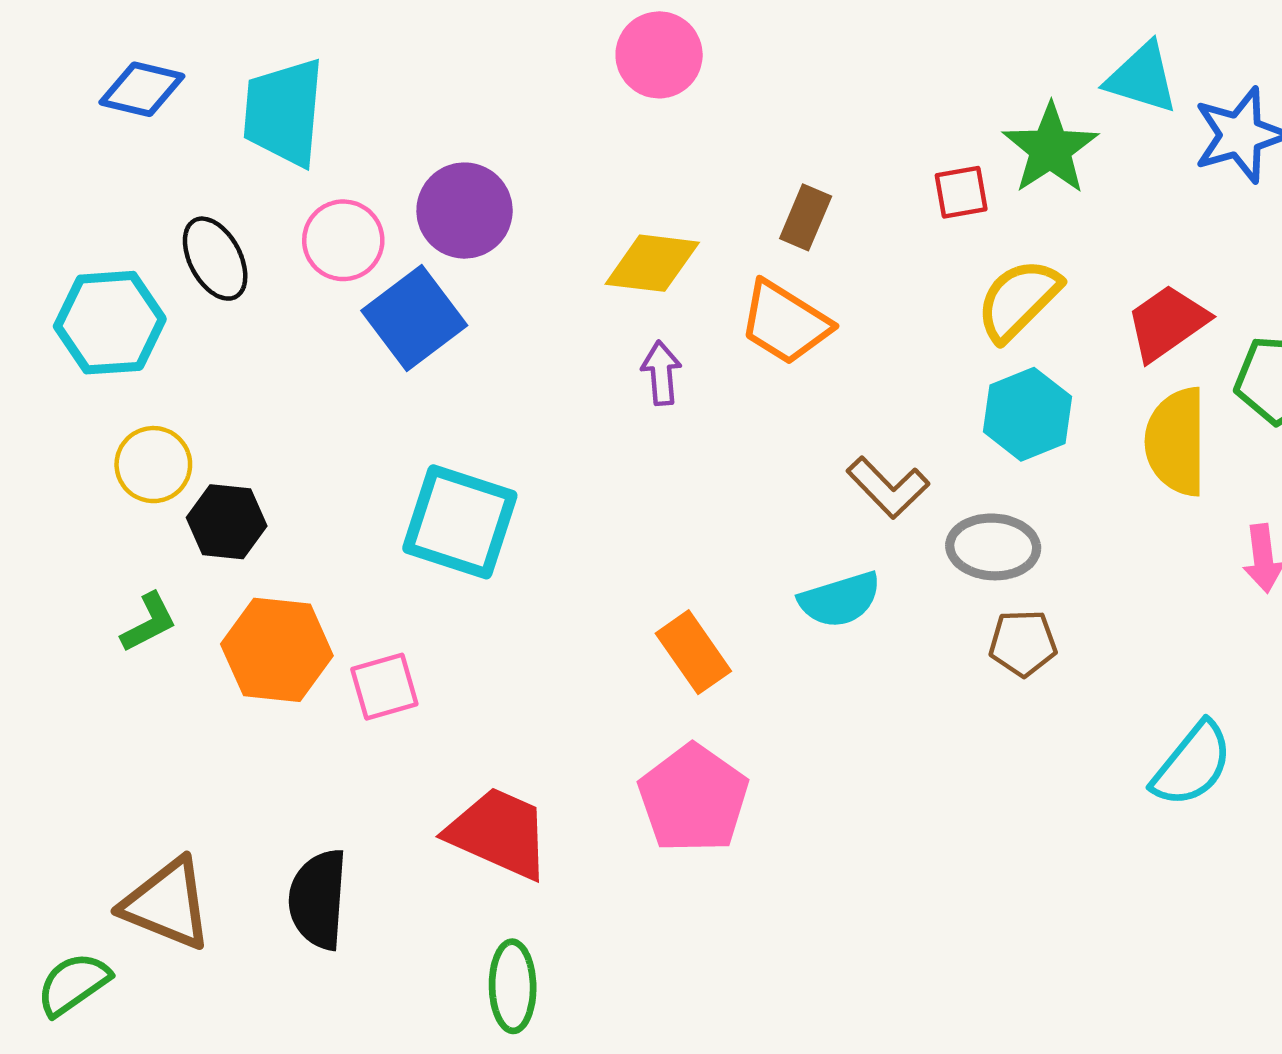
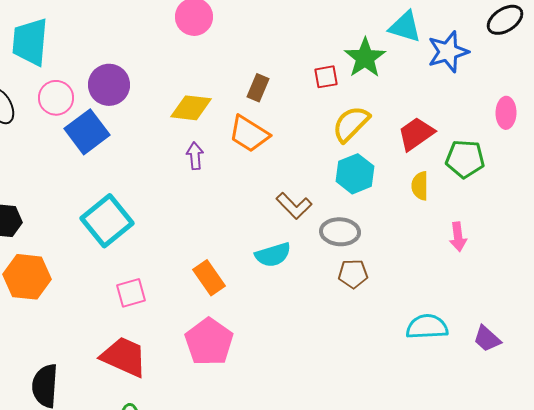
yellow semicircle: (1176, 442) -> (420, 186), size x0.6
cyan square: (460, 522) -> (107, 221), turned 33
pink square: (384, 687) -> (131, 293), moved
cyan semicircle: (1192, 764) -> (427, 327), turned -132

